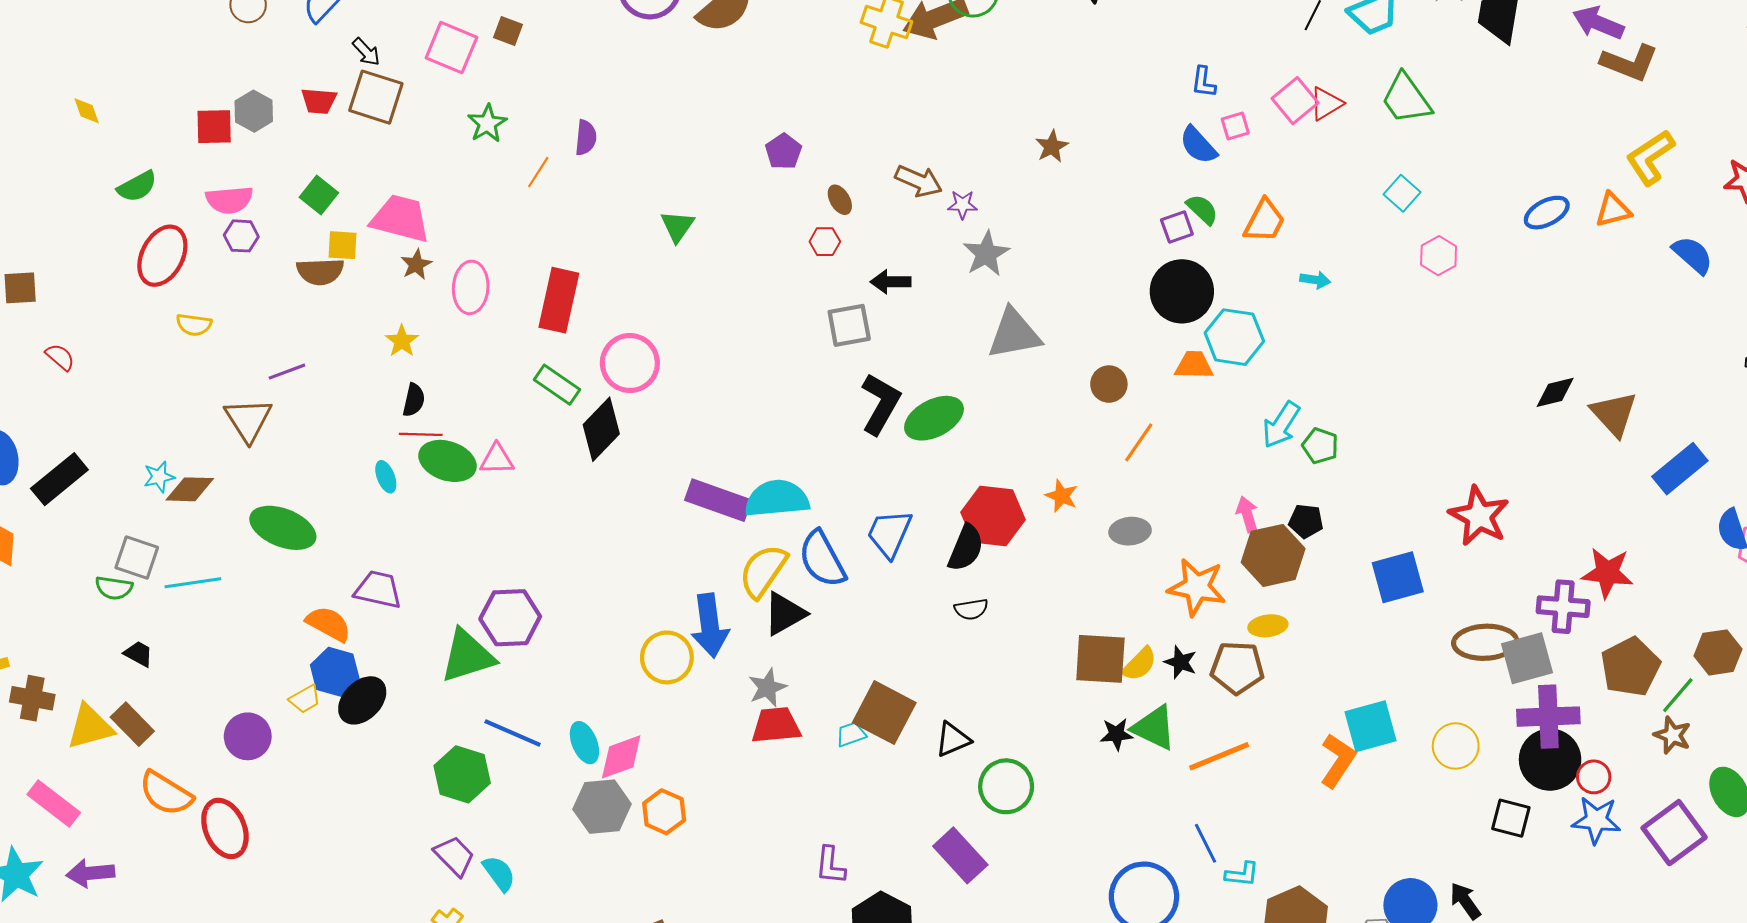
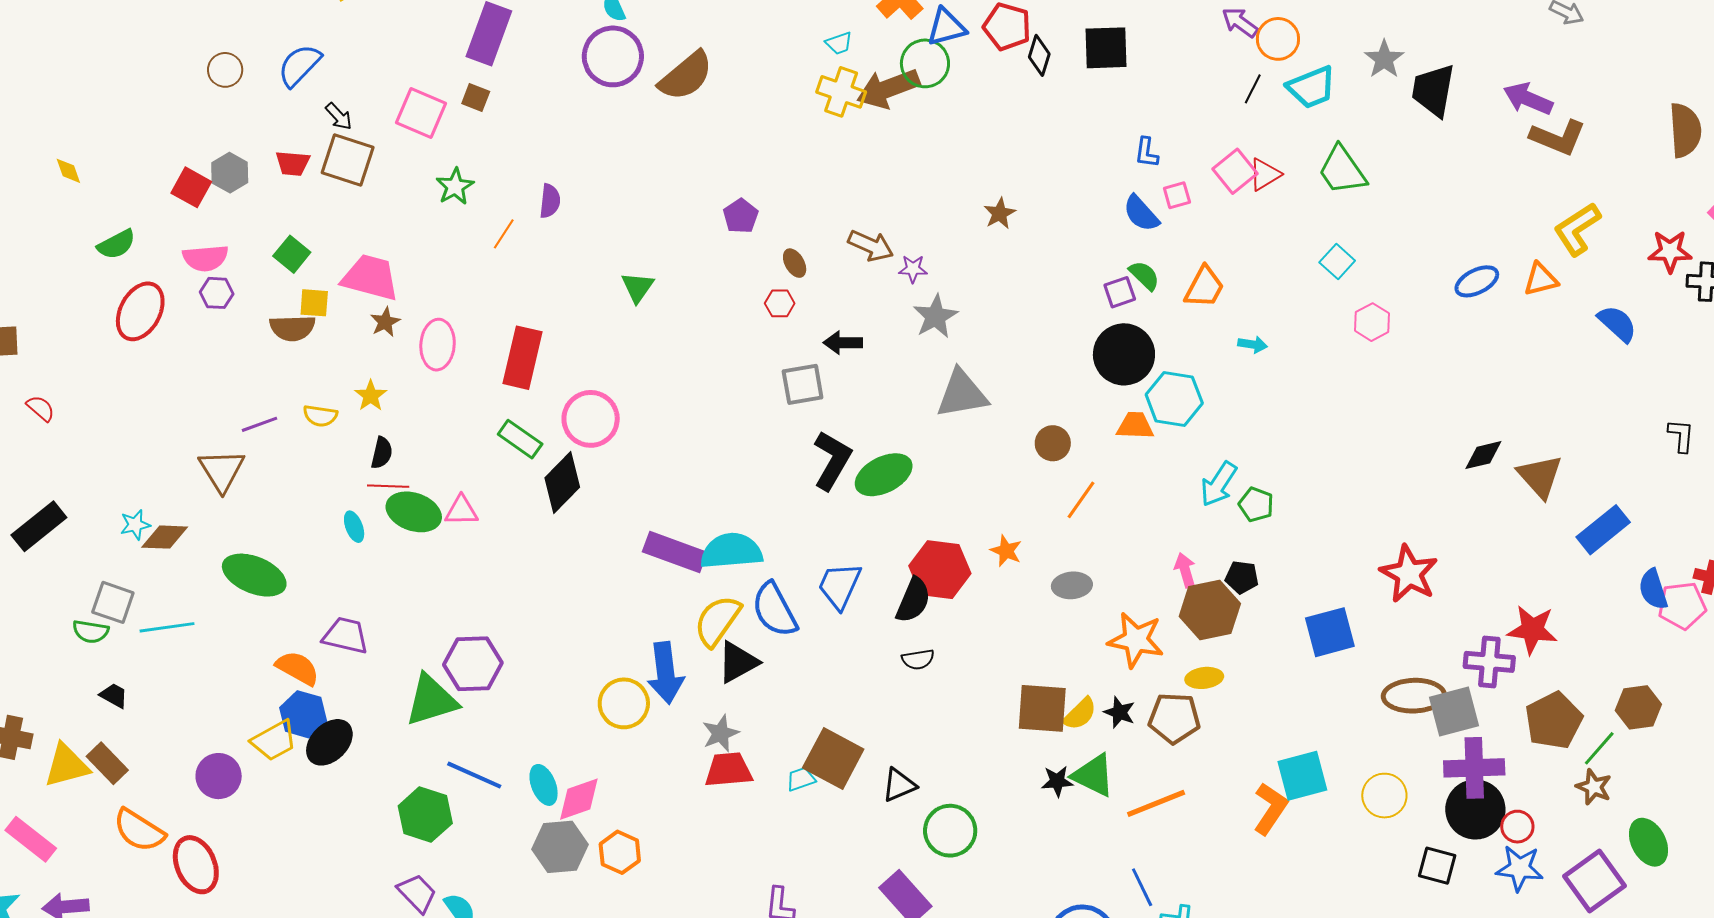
red square: (214, 127) -> (191, 187), turned 30
yellow semicircle: (194, 325) -> (320, 416), moved
yellow trapezoid: (305, 699) -> (274, 741), size x1.5

